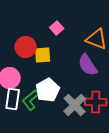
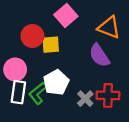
pink square: (57, 28) -> (66, 15), size x1.5
gray cross: (75, 105) -> (85, 99), size x0.7

